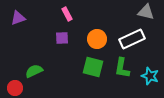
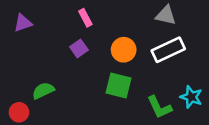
gray triangle: (146, 12) -> (166, 15), moved
purple square: (62, 38) -> (79, 48), turned -32
green L-shape: (122, 68) -> (159, 107), moved, turned -35

